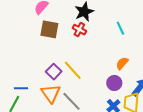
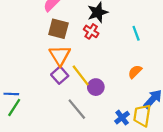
purple circle: (114, 83) -> (96, 87), moved
blue line: (21, 88) -> (11, 94), moved
orange triangle: (51, 93) -> (60, 55), moved

